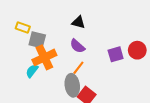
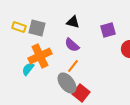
gray square: (37, 40) -> (37, 28), moved
purple square: (116, 54) -> (108, 30), moved
gray ellipse: (72, 85) -> (67, 83), turned -30

